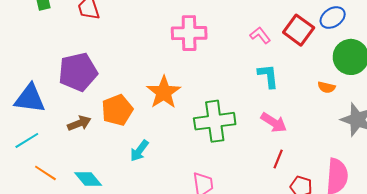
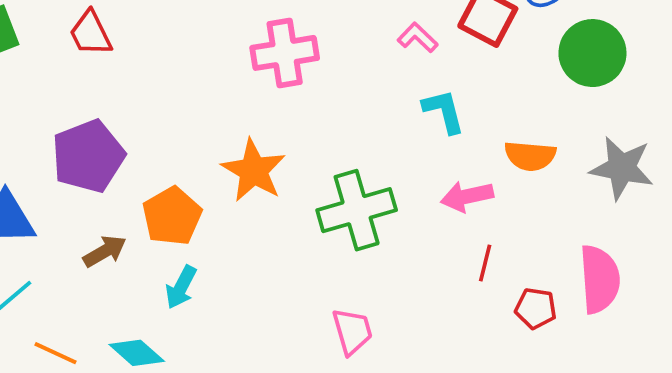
orange semicircle: (326, 87) -> (530, 156), moved, size x1.5
pink arrow: (274, 122) -> (467, 196), turned 144
cyan arrow: (139, 151) -> (181, 287), moved

